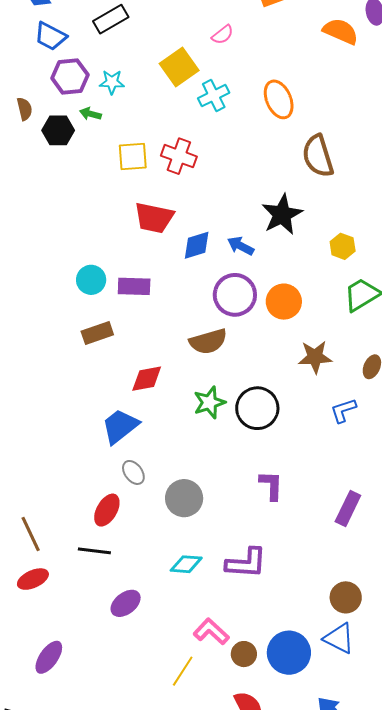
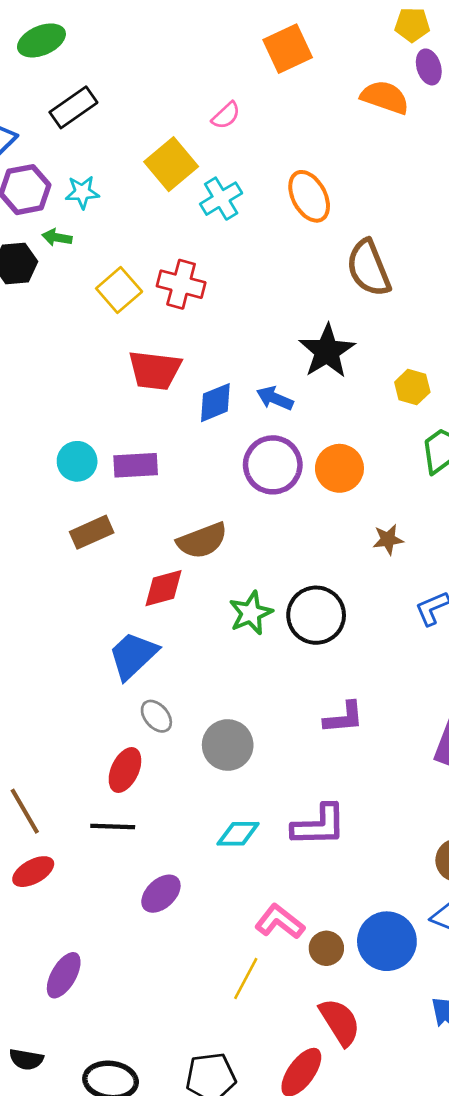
yellow square: (133, 156) -> (119, 290), turned -32
brown semicircle: (208, 341) -> (202, 541), moved
brown star: (315, 357) -> (388, 539), size x0.7
purple L-shape: (271, 485) -> (344, 718), turned 88

